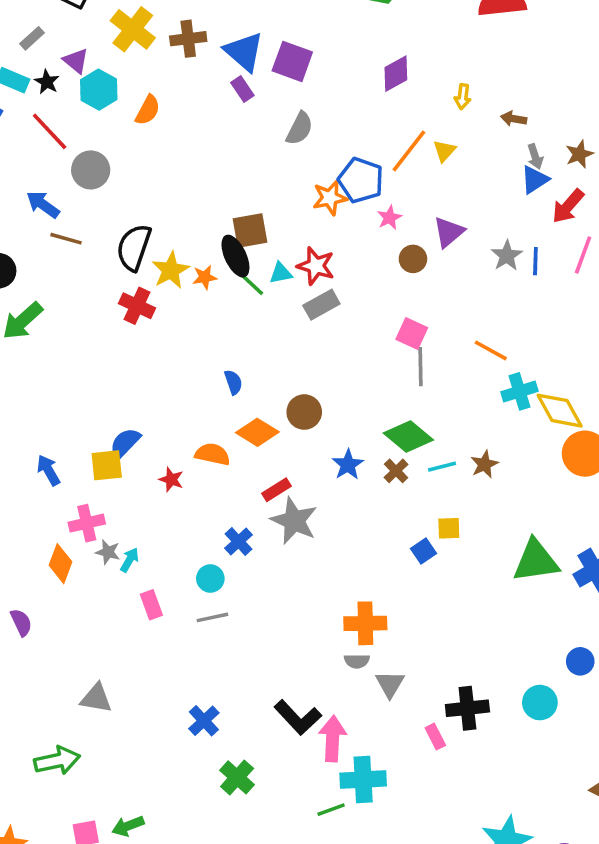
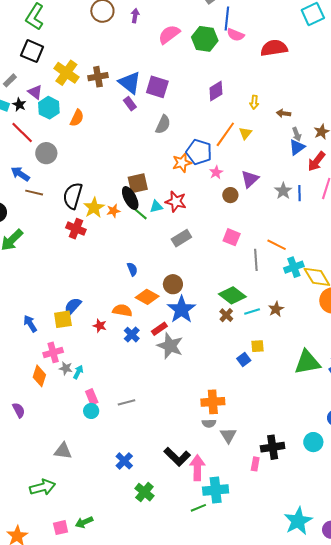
gray rectangle: (321, 305) -> (181, 238), moved
gray line: (421, 367) -> (256, 260), moved
blue star: (348, 465) -> (182, 310), moved, size x1.6
blue cross: (239, 541) -> (132, 335), moved
cyan circle: (210, 578) -> (91, 411), moved
pink rectangle: (435, 737) -> (255, 464), turned 40

